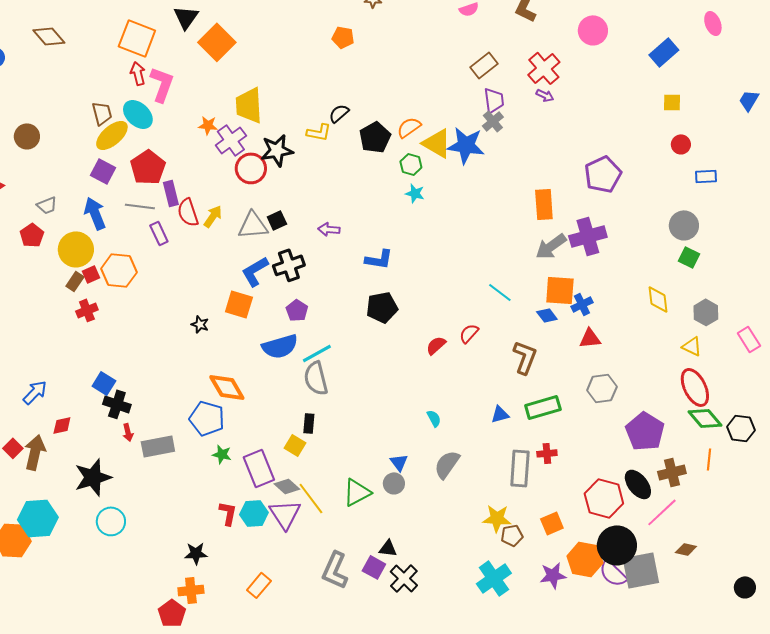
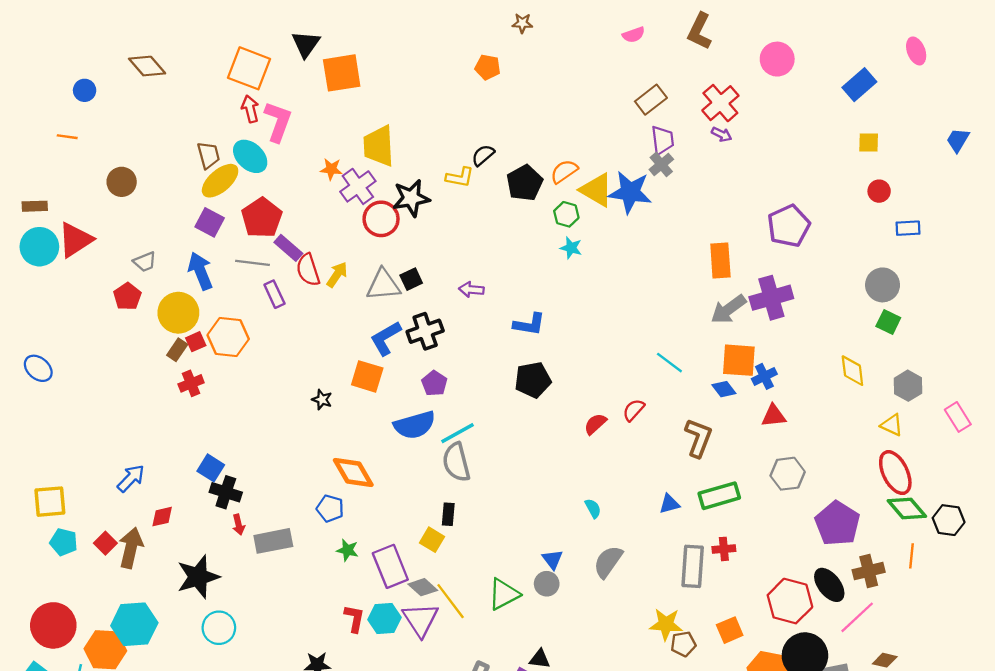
orange square: (217, 42) -> (342, 73), turned 36
purple rectangle: (171, 193) -> (288, 248), turned -35
blue pentagon: (207, 418) -> (330, 508), size x0.7

